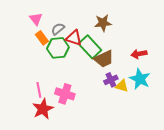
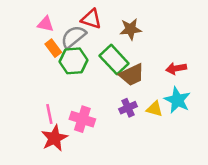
pink triangle: (36, 19) -> (46, 24), turned -40
gray semicircle: (58, 29) -> (73, 37), size x1.5
red triangle: (74, 38) -> (91, 19), moved
purple cross: (111, 80) -> (128, 108), moved

